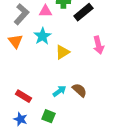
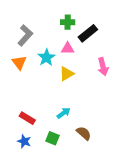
pink triangle: (45, 11) -> (68, 48), moved
brown semicircle: (79, 90) -> (84, 133), moved

